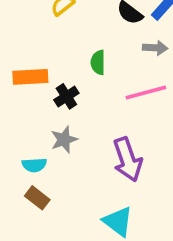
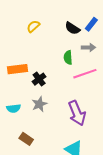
green semicircle: (98, 62) -> (68, 58), moved
cyan semicircle: (34, 165) -> (14, 108), moved

